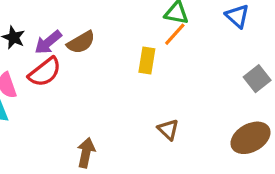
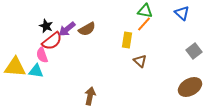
red semicircle: (45, 72) -> (52, 41), moved
brown triangle: (168, 130) -> (140, 61), moved

